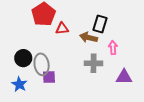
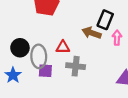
red triangle: (62, 29) -> (63, 47), moved
pink arrow: (113, 48) -> (117, 38), moved
gray cross: (94, 63) -> (76, 66), moved

